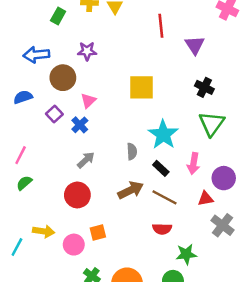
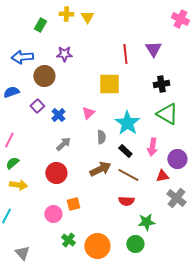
red line: (161, 26) -> (125, 54), moved
black cross: (204, 87) -> (161, 84), turned -35
pink triangle: (88, 101) -> (88, 113), moved
green triangle: (212, 124) -> (167, 114), turned -35
yellow arrow: (44, 231) -> (18, 185), moved

